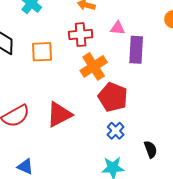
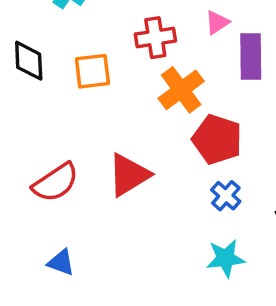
pink triangle: (118, 28) -> (217, 22), turned -35
blue triangle: (25, 167) -> (61, 262), moved

